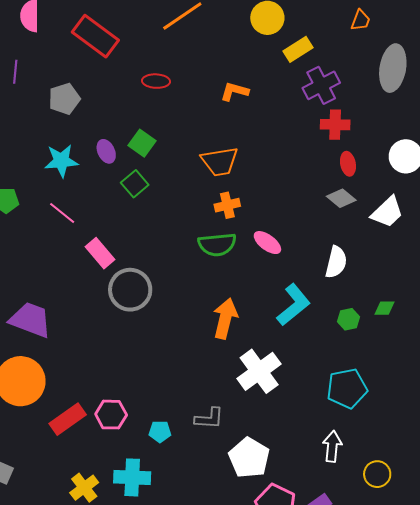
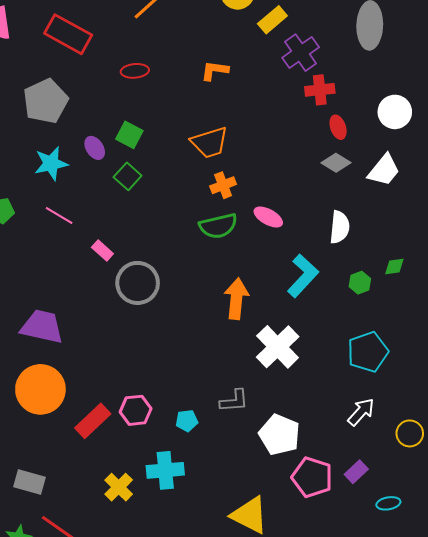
gray pentagon: (64, 99) -> (46, 101), size x1.4
pink rectangle: (100, 253) -> (102, 251), size x0.7
white arrow: (332, 446) -> (361, 412), turned 44

